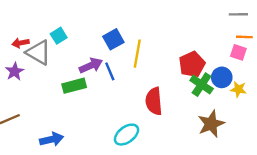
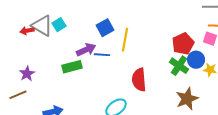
gray triangle: (38, 52) -> (42, 26), moved
red pentagon: (192, 64) -> (183, 44), moved
purple star: (15, 71) -> (27, 74), moved
blue line: (110, 71) -> (102, 55), turned -63

